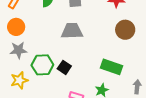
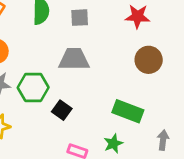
green hexagon: (42, 65) -> (33, 87), moved

